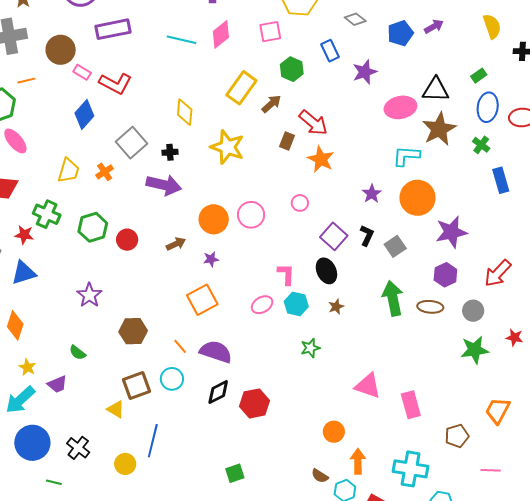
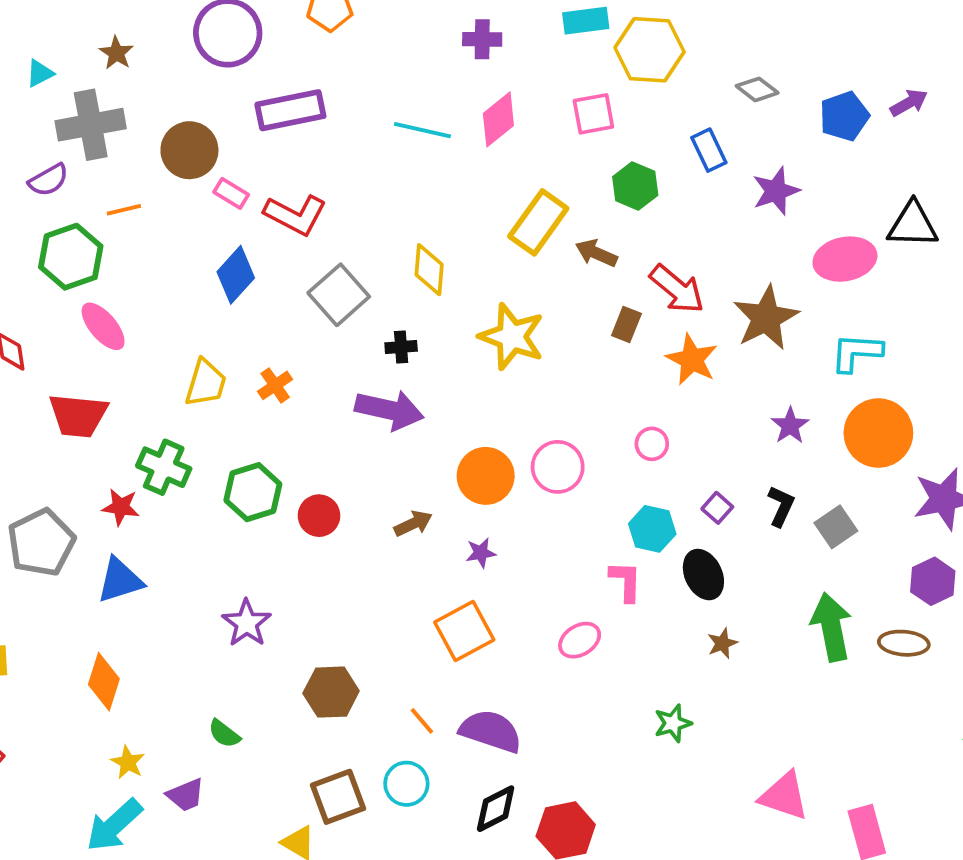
brown arrow: (271, 104) -> (596, 253), turned -115
brown star: (439, 129) -> (766, 318), moved
gray square: (132, 143) -> (339, 295), moved
purple square: (334, 236) -> (717, 508), size x0.6
cyan hexagon: (296, 304) -> (652, 529), moved

